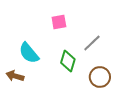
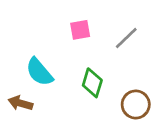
gray line: (92, 43) -> (126, 38), moved

